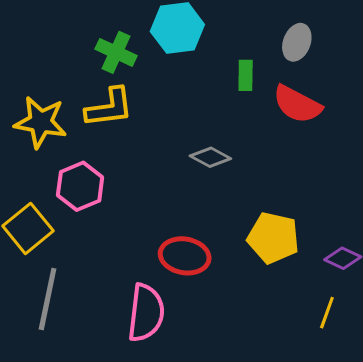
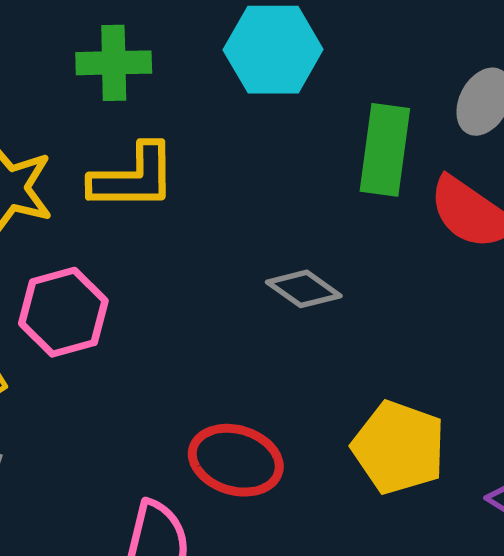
green cross: (116, 52) -> (114, 63), moved, turned -33
green rectangle: (246, 75) -> (385, 150), size x1.6

